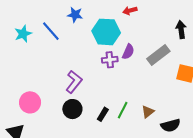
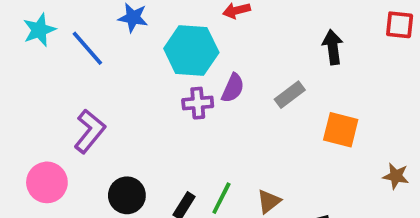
cyan star: (23, 34) -> (39, 30), moved
gray rectangle: (158, 55) -> (290, 95), size x0.7
purple L-shape: (74, 82) -> (90, 131), moved

